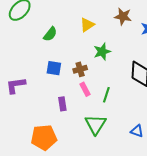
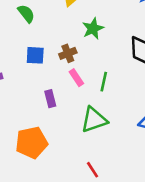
green semicircle: (50, 34) -> (26, 14), turned -70
green triangle: (96, 124) -> (94, 120), turned 45

